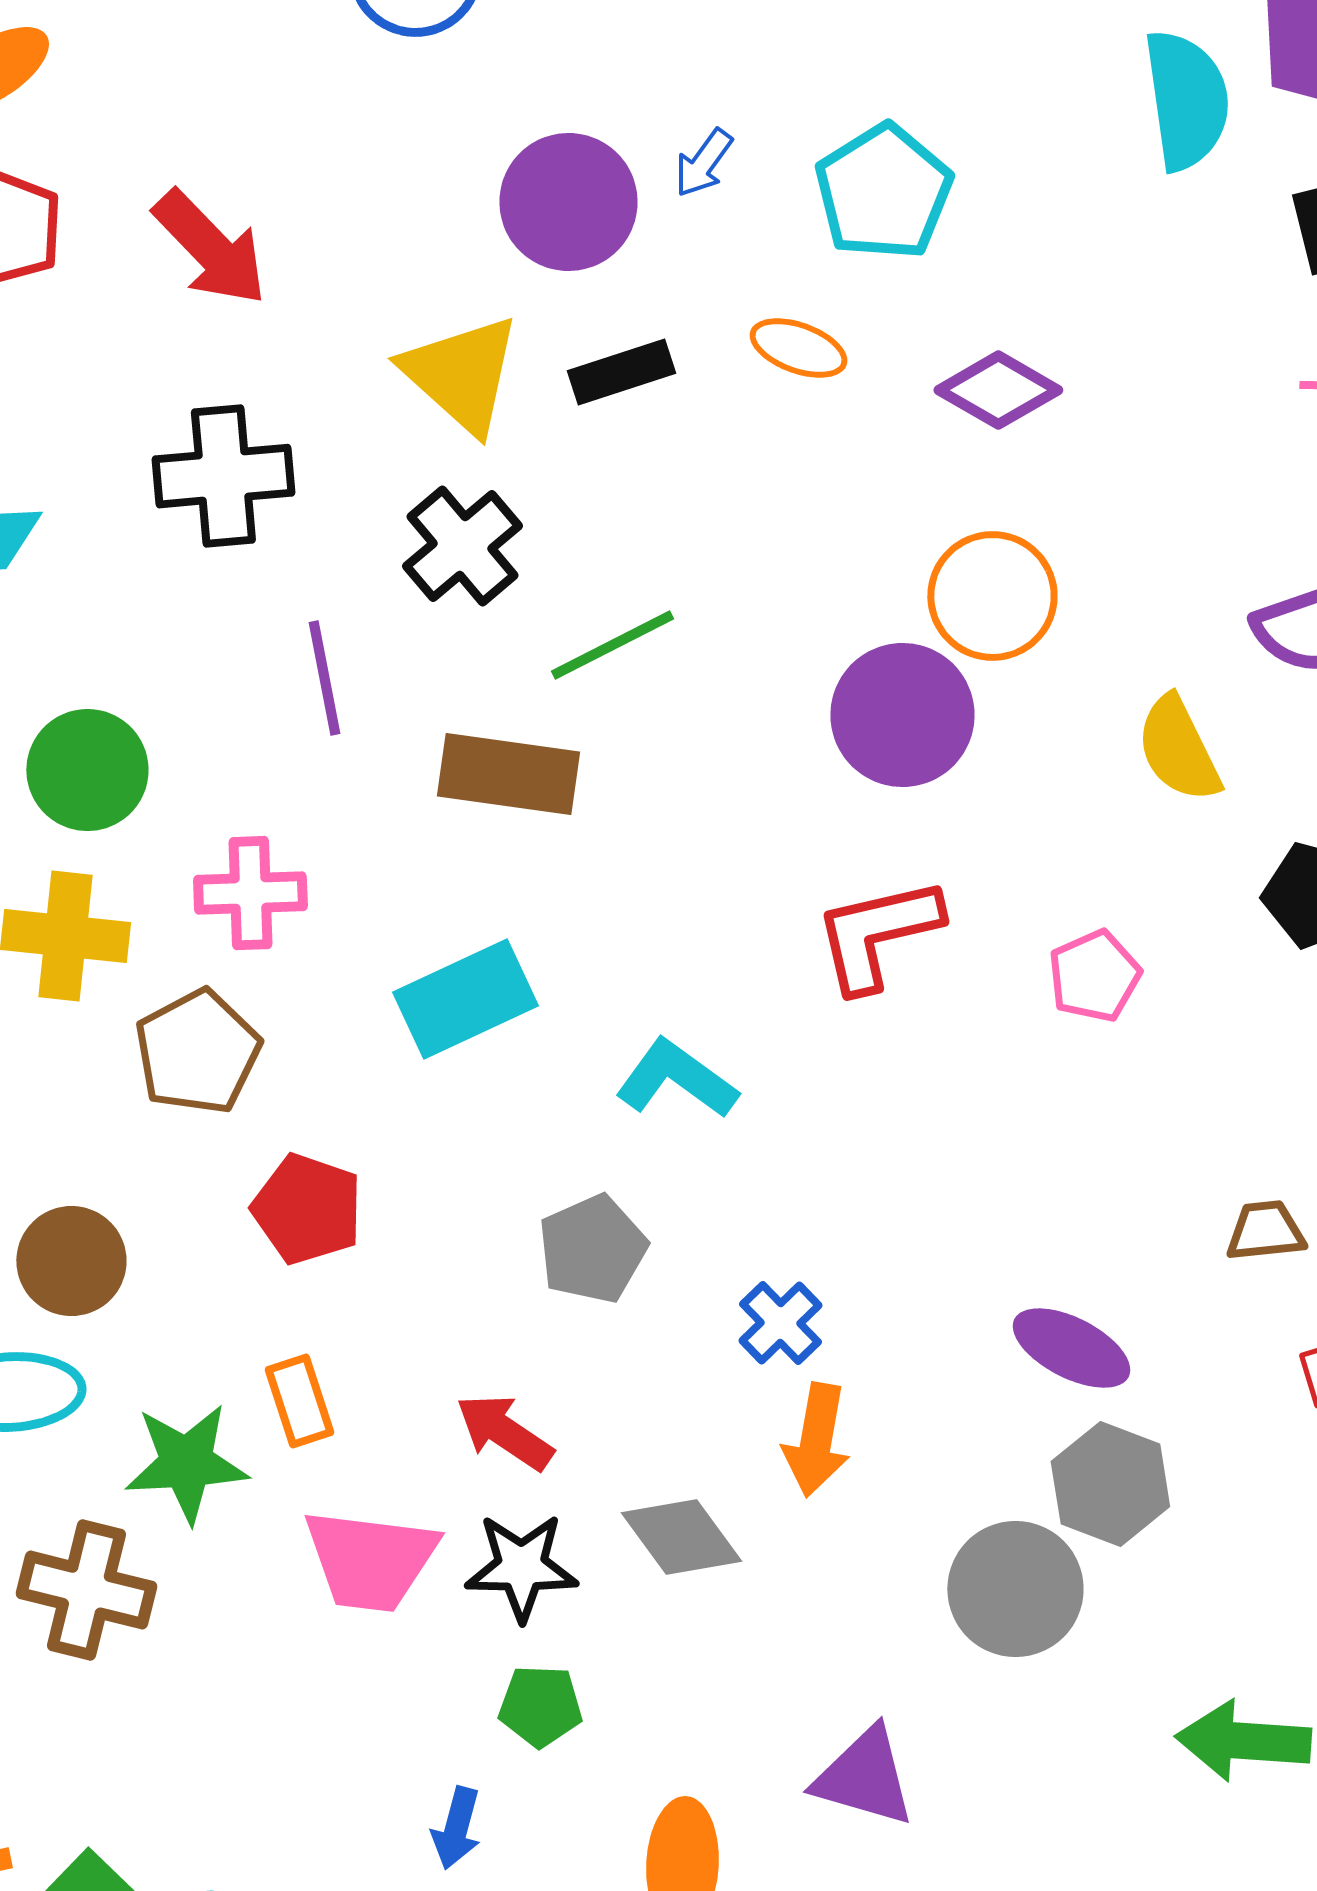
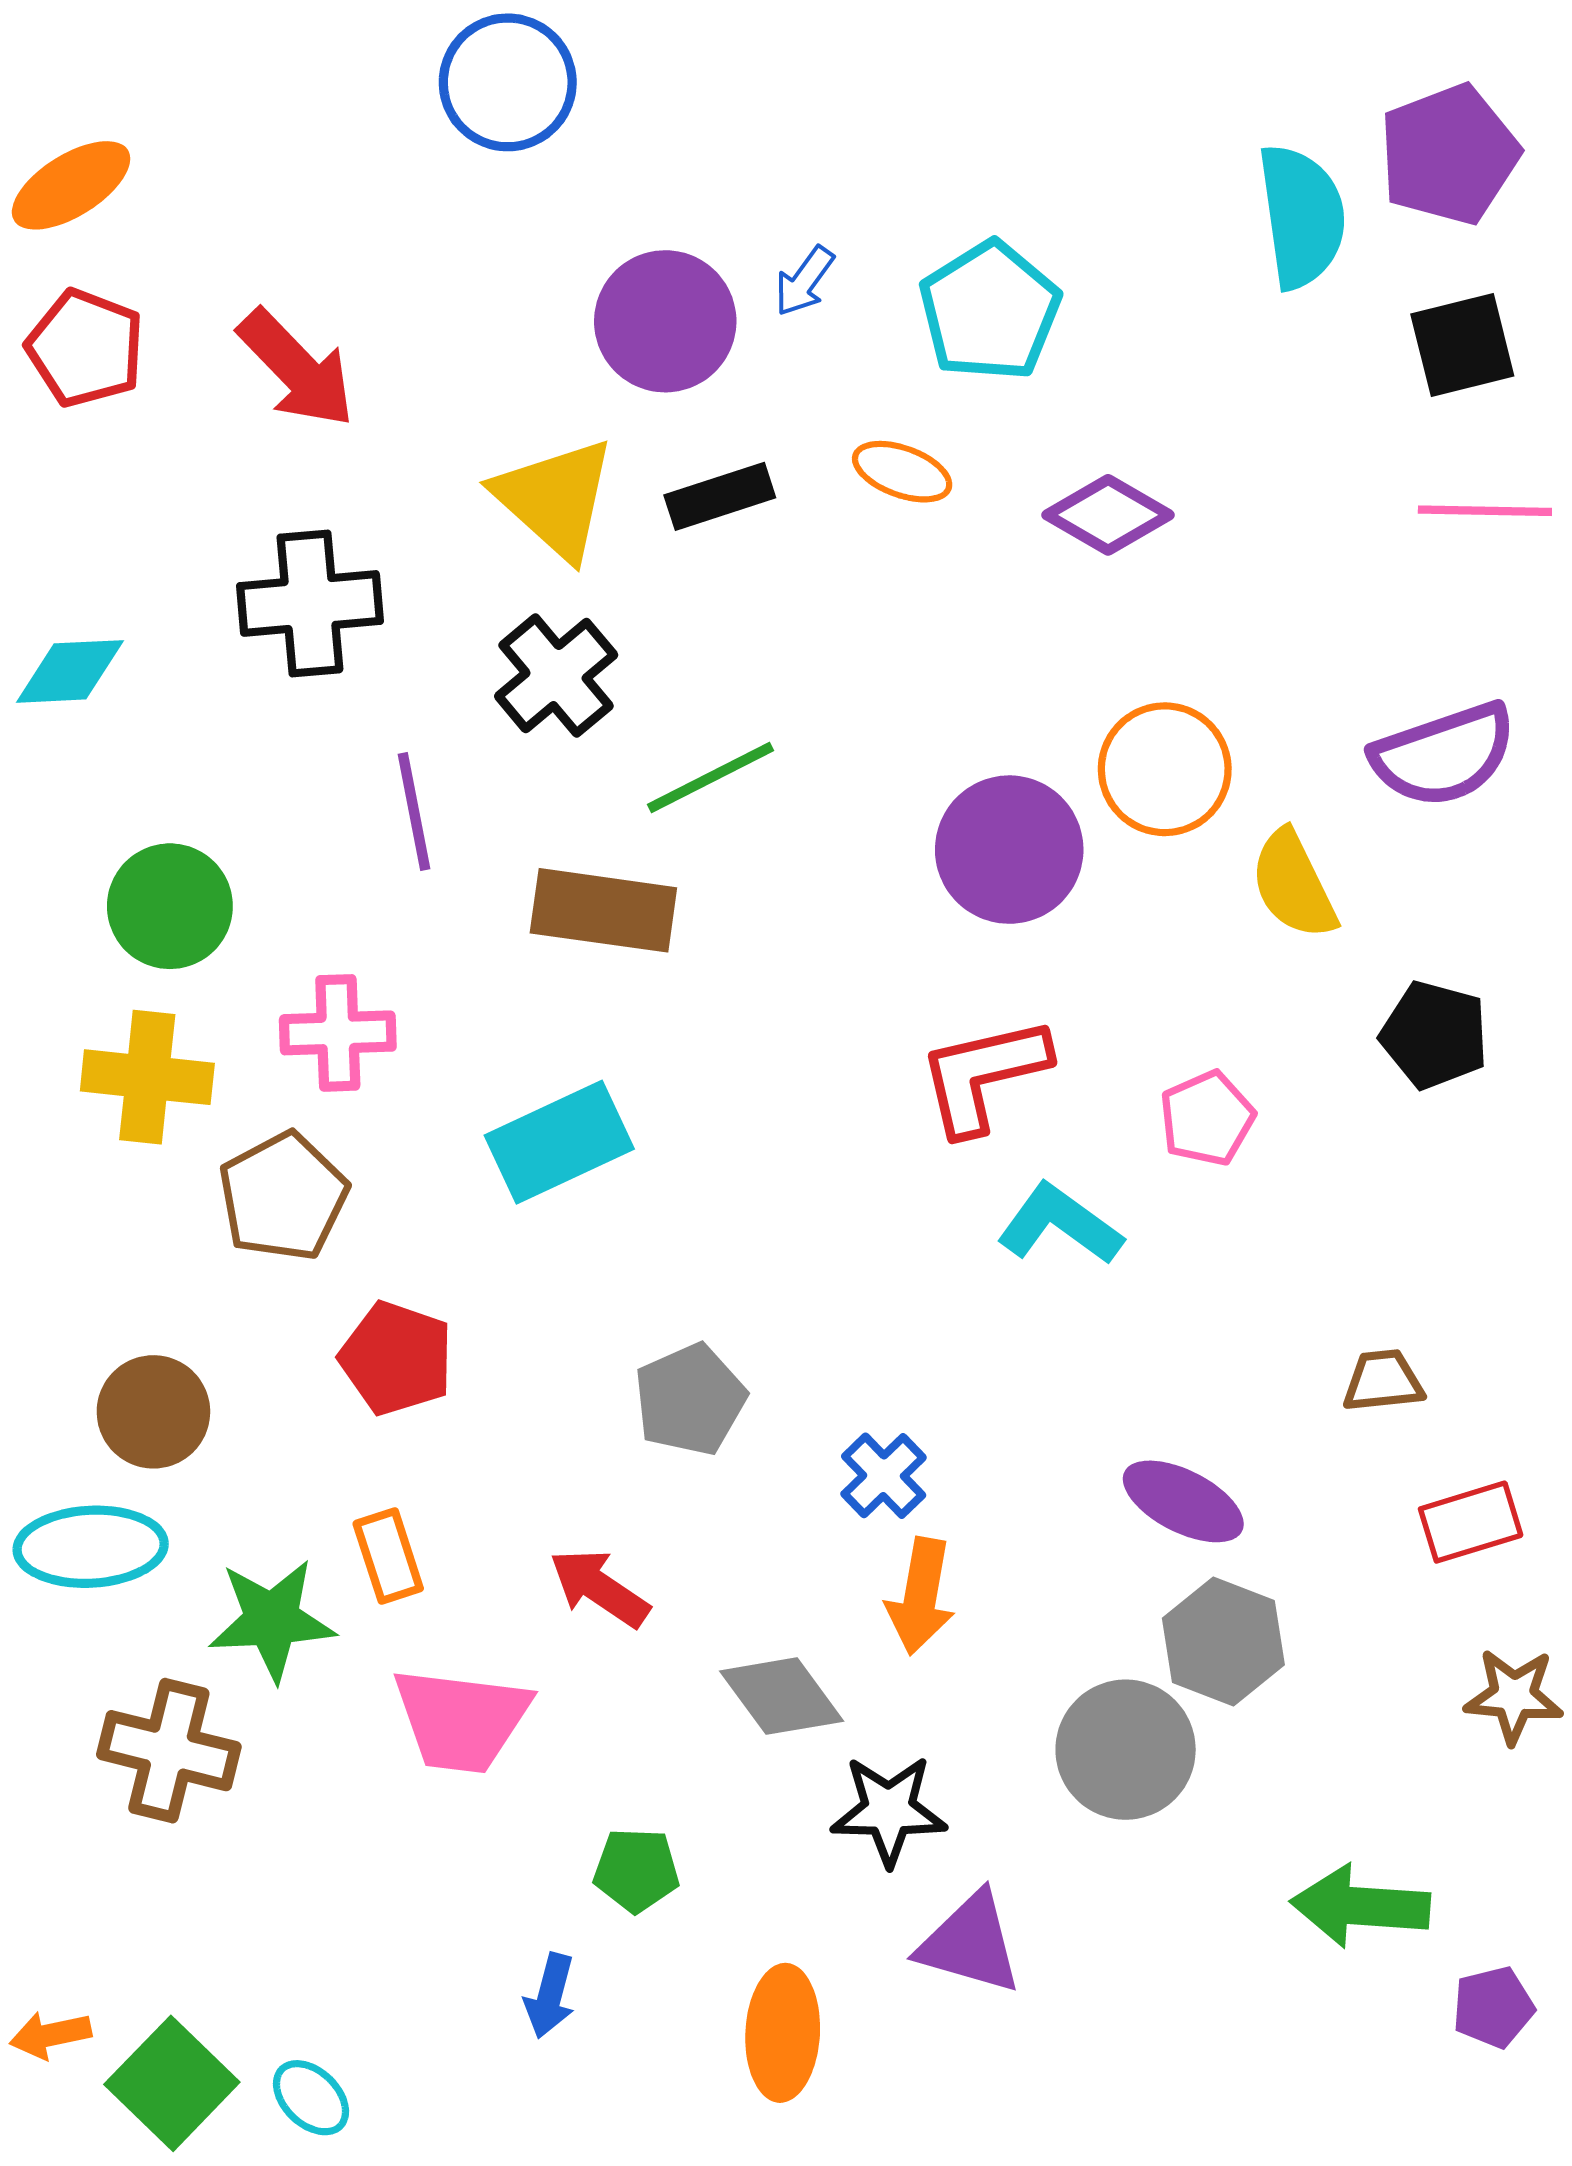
orange circle: (992, 596) -> (1165, 769), moved
cyan L-shape: (676, 1079) -> (1060, 1224), moved
black star: (521, 1567) -> (889, 1810), moved

